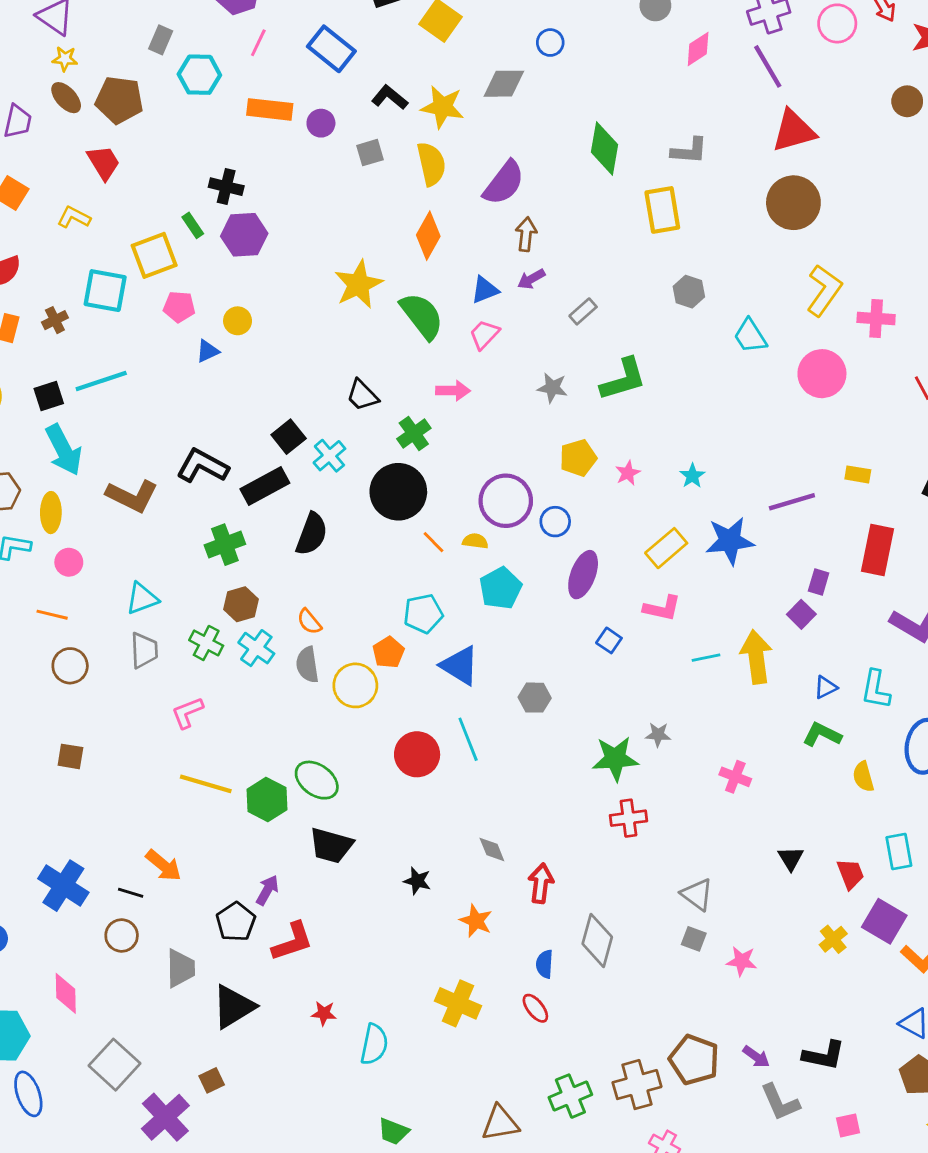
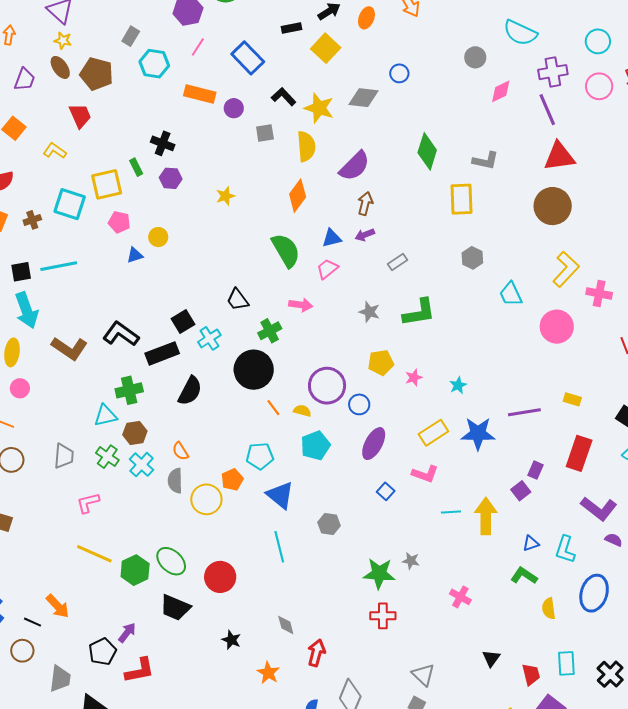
purple hexagon: (244, 235) -> (171, 178), size x0.7
yellow star: (358, 284) -> (225, 196), moved, size x0.6
cyan triangle: (142, 598) -> (105, 416), moved
red circle: (417, 754) -> (220, 577), moved

